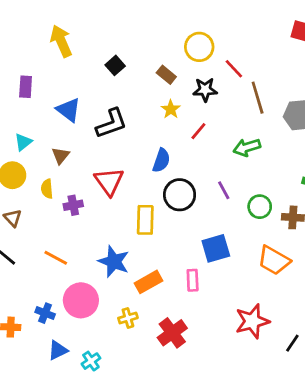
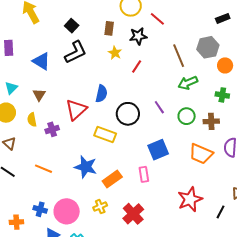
brown rectangle: (166, 75) -> (109, 28), turned 64
brown line: (258, 98) -> (179, 56), moved
black L-shape: (111, 123) -> (76, 52), moved
green arrow: (247, 147) -> (188, 83), moved
blue semicircle: (161, 160) -> (101, 94), moved
red triangle: (109, 181) -> (76, 110), turned 30
yellow rectangle: (145, 220) -> (105, 135), turned -65
pink circle: (81, 300) -> (67, 211), moved

